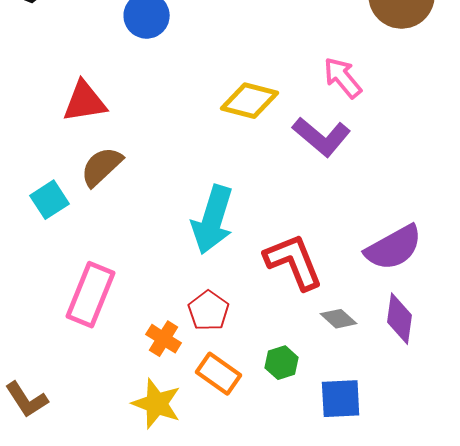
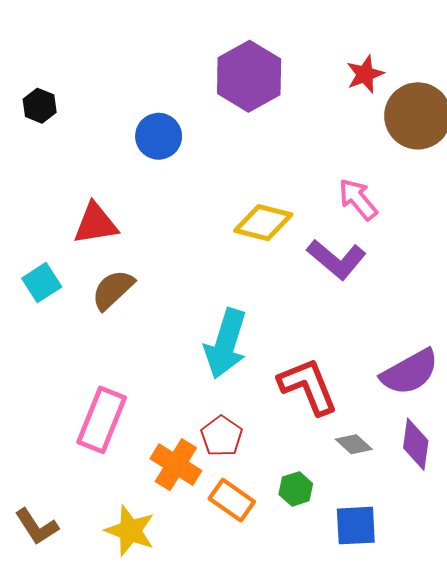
cyan square: (50, 200) -> (42, 283), moved
orange cross: (164, 339) -> (176, 465), size x1.4
yellow star: (157, 404) -> (130, 531), moved

